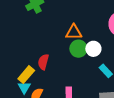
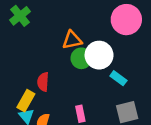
white circle: (93, 49) -> (99, 55), size x1.5

